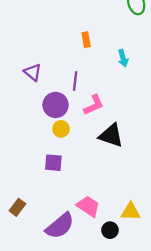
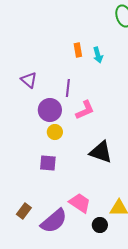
cyan arrow: (123, 58) -> (98, 55), moved
black triangle: (111, 135) -> (101, 152), moved
brown rectangle: (17, 207) -> (24, 211), moved

